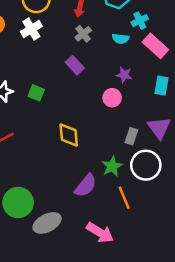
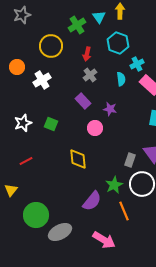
white cross: (31, 29) -> (42, 80), moved
cyan semicircle: (121, 39) -> (121, 79), turned -104
purple star: (124, 75) -> (110, 109), moved
pink circle: (112, 98) -> (95, 128), moved

